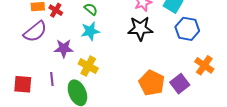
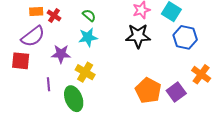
red square: (23, 84) -> (21, 61), moved

